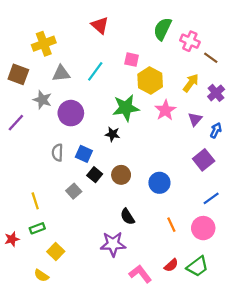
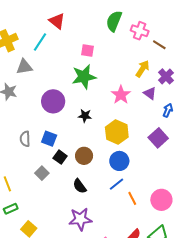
cyan line: (95, 71) -> (40, 42), moved
yellow hexagon: (150, 81) -> (117, 132), moved
green star: (126, 108) -> (84, 77), moved
purple circle: (71, 113) -> (53, 101), moved
purple triangle: (195, 119) -> (150, 93), moved, turned -32
black star: (112, 134) -> (85, 116), moved
blue line: (211, 198) -> (117, 184), moved
black semicircle: (127, 217) -> (80, 186), moved

